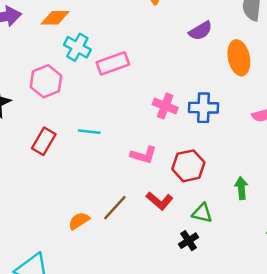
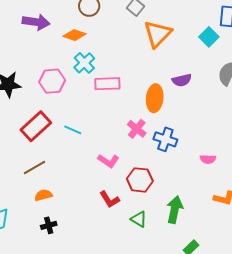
orange ellipse: (239, 58) -> (155, 98), moved
red rectangle: (44, 141) -> (36, 126), size x1.4
green arrow: (241, 188) -> (175, 210), size x1.5
brown line: (115, 208) -> (35, 167), moved
black cross: (189, 241) -> (49, 225), moved

